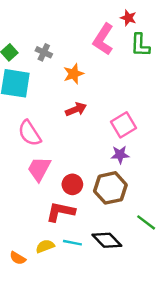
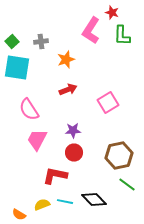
gray cross: (44, 52) -> (41, 42), turned -32
purple star: (120, 155) -> (73, 131), moved
red circle: (72, 184) -> (74, 153), moved
brown hexagon: (110, 188) -> (119, 156), moved

